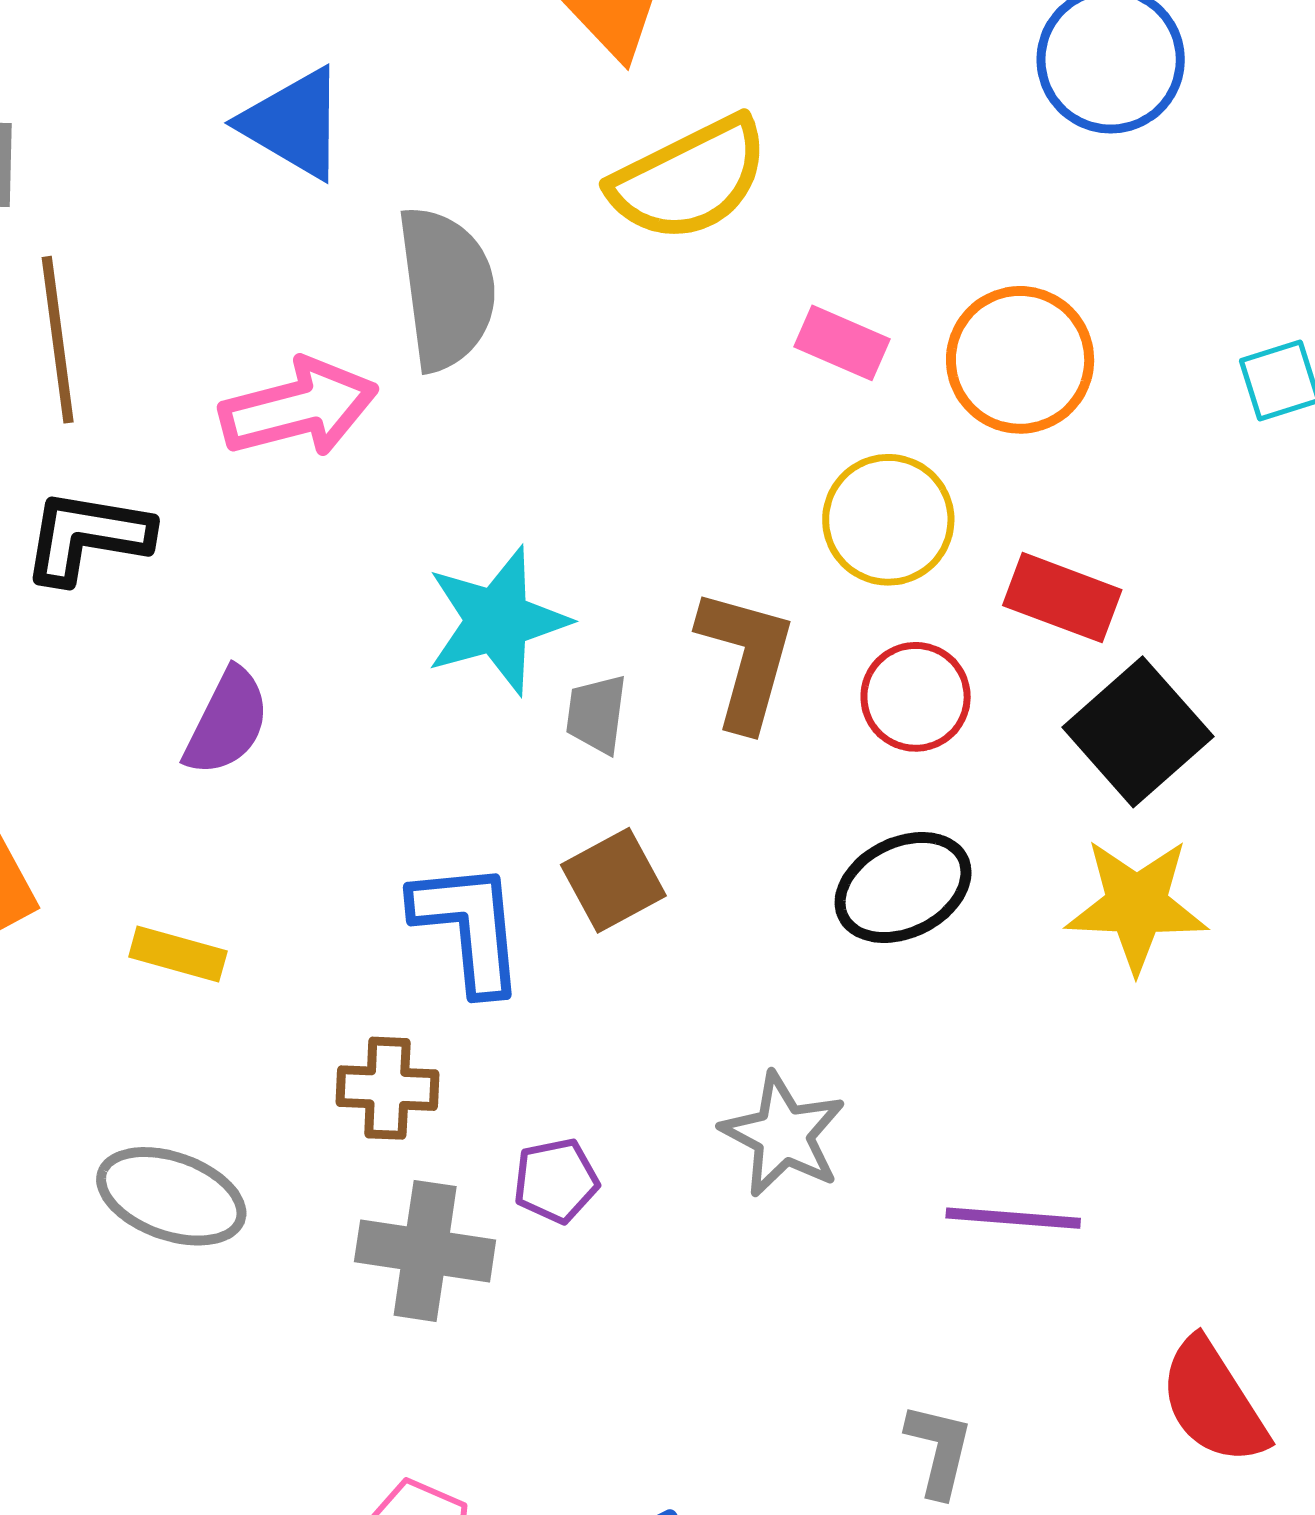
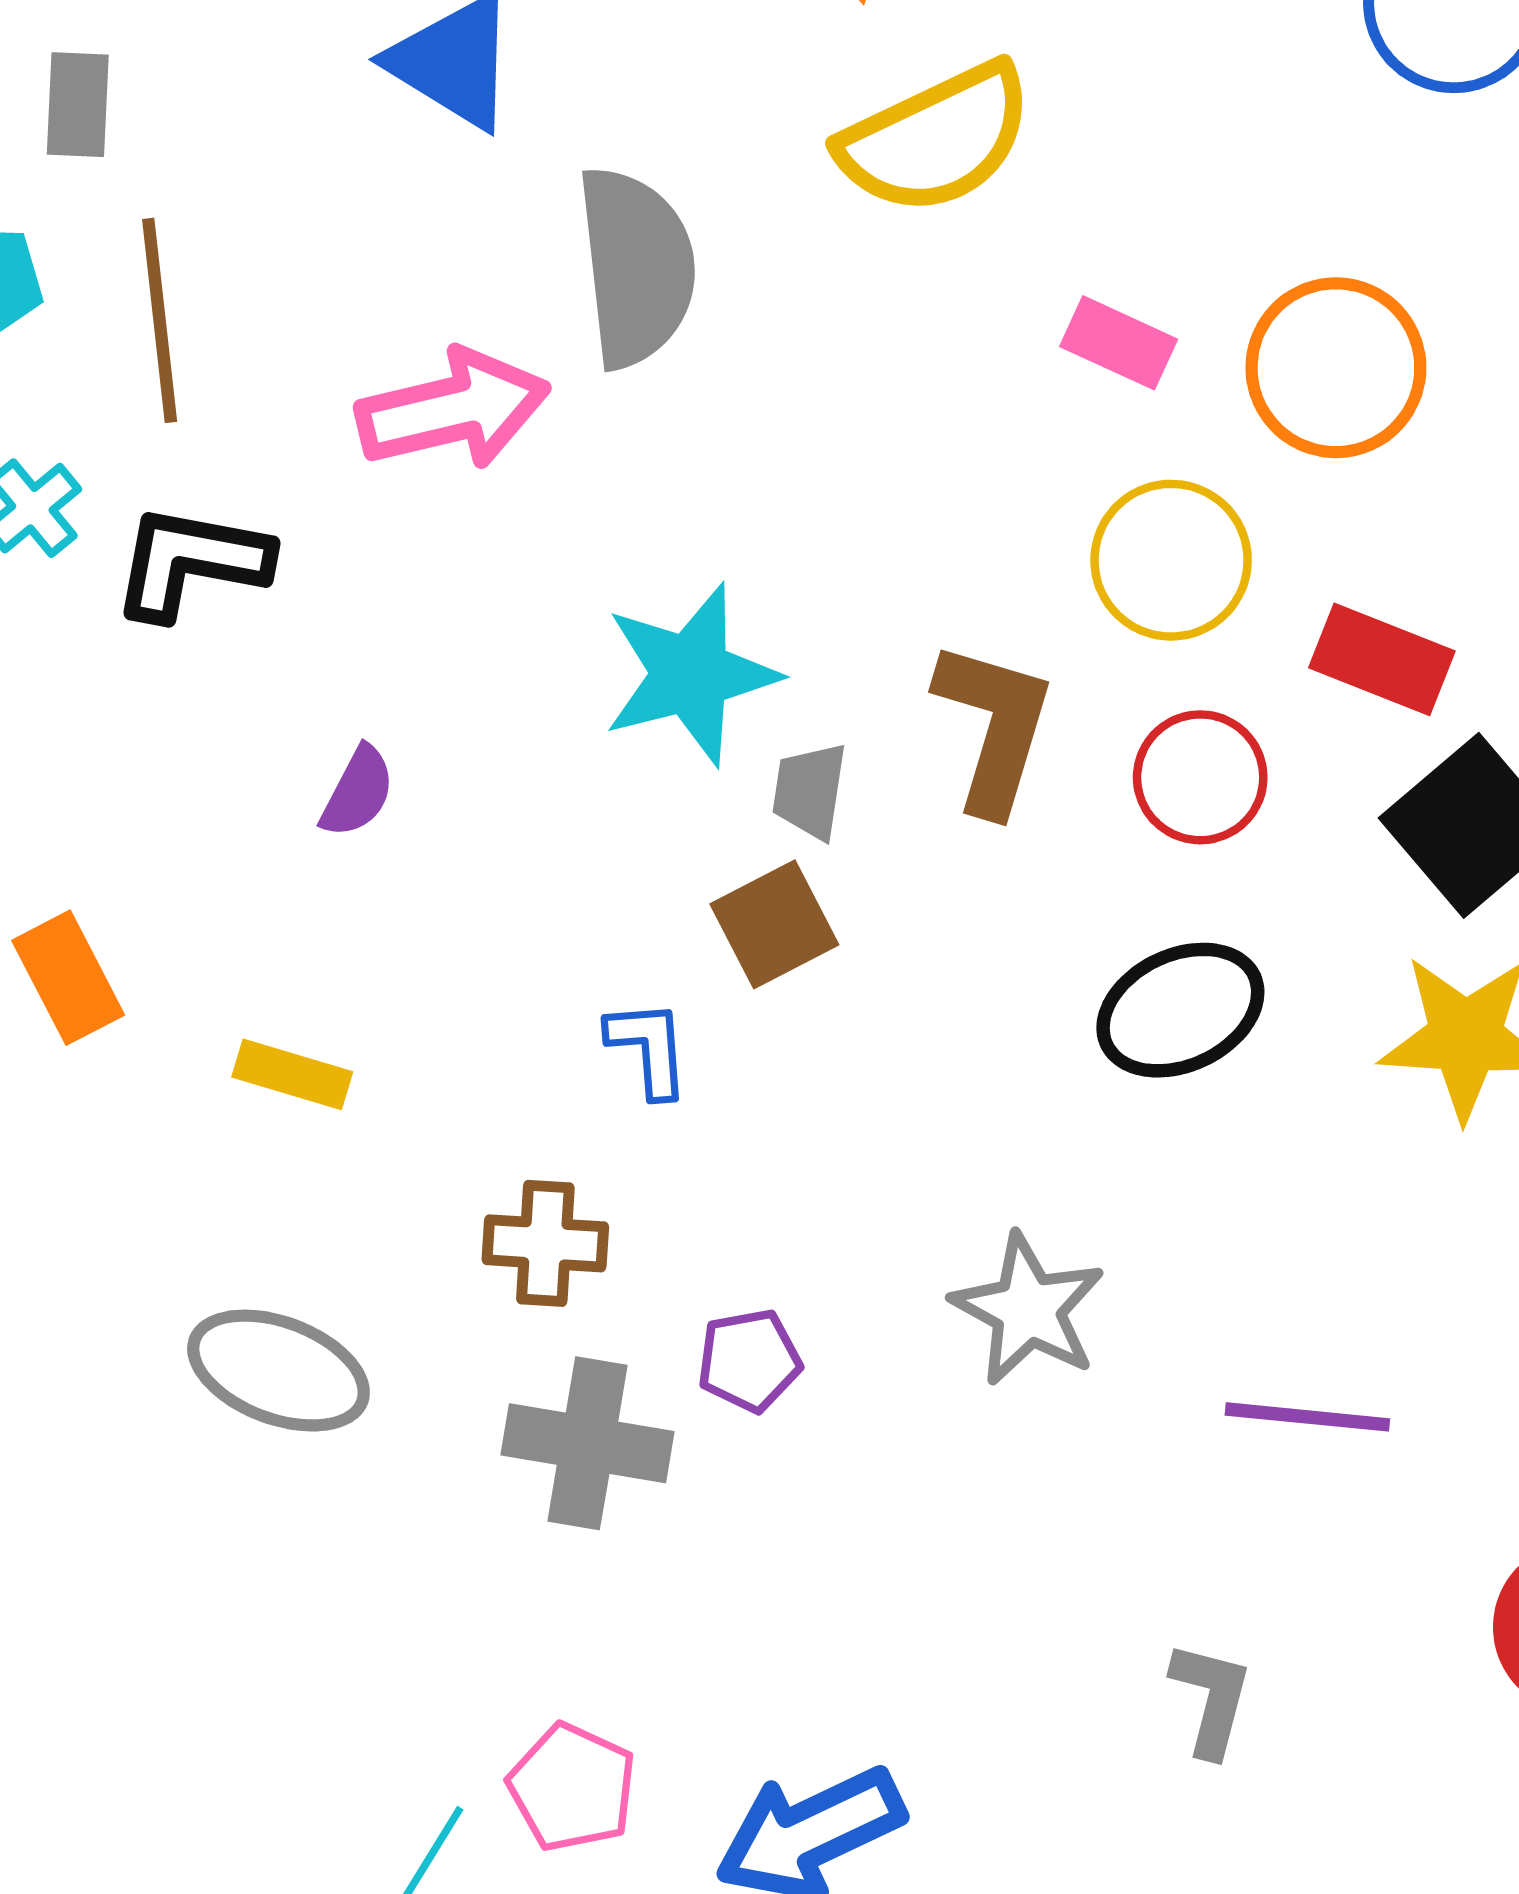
purple semicircle: (227, 722) -> (358, 792), size x0.7
brown square: (613, 880) -> (774, 924), moved
blue L-shape: (469, 927) -> (648, 1048), size x0.6

